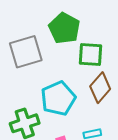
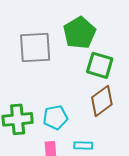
cyan pentagon: (58, 98) -> (55, 117), moved, size x0.7

